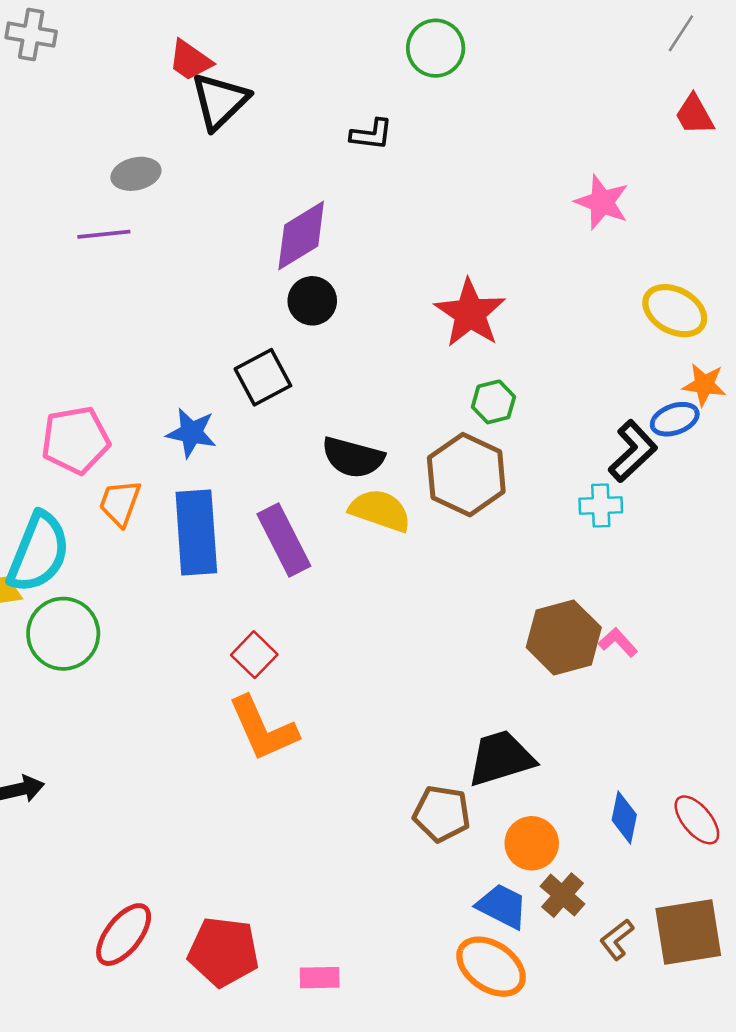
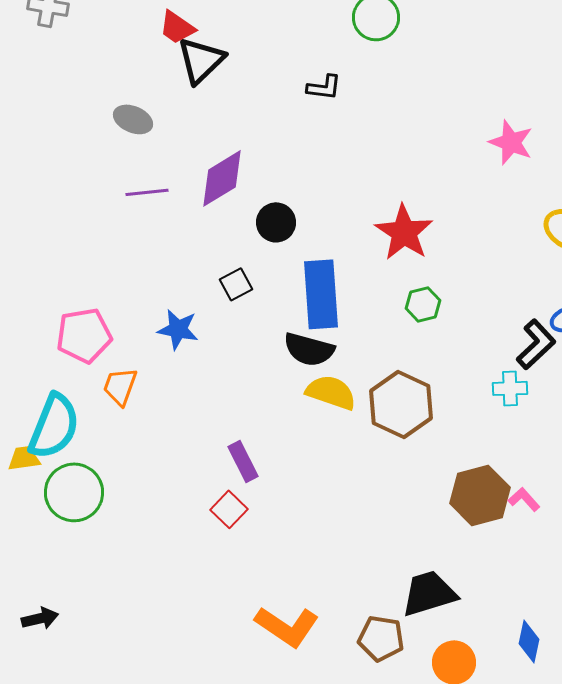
gray ellipse: (136, 174) -> (133, 119), turned 36
purple line: (104, 234) -> (147, 192), moved
purple diamond: (301, 235) -> (222, 178), moved
black square: (263, 377) -> (236, 284), size x0.7
brown hexagon: (466, 475) -> (401, 404), moved
blue rectangle: (196, 533) -> (321, 294), moved
purple rectangle: (284, 540) -> (243, 461), moved, size x0.7
orange L-shape: (263, 729) -> (287, 626), moved, turned -32

